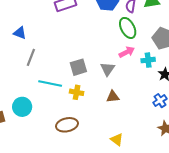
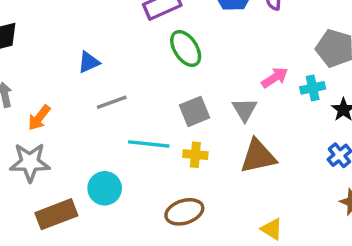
green ellipse: (128, 28) -> (186, 49), moved
blue triangle: (20, 33) -> (89, 62), turned -40
gray line: (31, 57) -> (112, 102), turned 54
brown triangle: (113, 97) -> (258, 156), size x1.6

